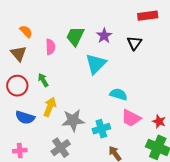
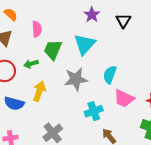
green trapezoid: (75, 36) -> (53, 50), moved
green arrow: (43, 80) -> (31, 64), turned -72
cyan semicircle: (118, 94) -> (110, 75), turned -84
gray star: (73, 120) -> (76, 79), moved

